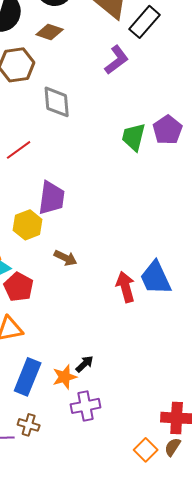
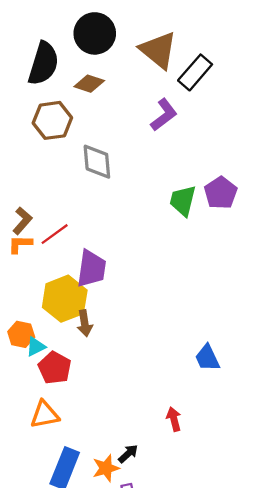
red line: (19, 150) -> (55, 234), moved
yellow hexagon: (28, 225) -> (65, 299), size x1.4
brown arrow: (66, 258) -> (85, 323), moved, turned 55
blue trapezoid: (156, 278) -> (207, 358), size x0.7
red arrow: (126, 287) -> (174, 419), moved, size x0.7

